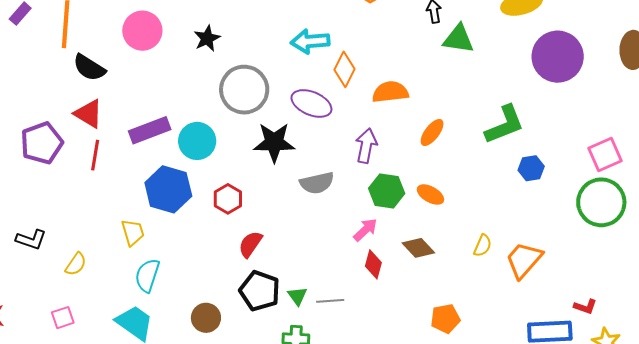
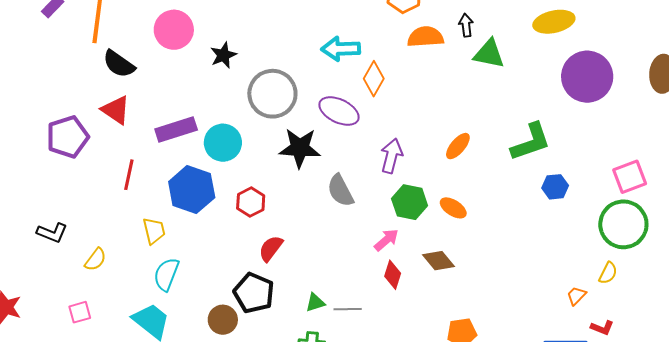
black star: (207, 38) -> (223, 55), moved
orange semicircle: (390, 92) -> (426, 37), moved
red line: (95, 155) -> (129, 175), moved
gray semicircle: (317, 183) -> (340, 191), turned 72
yellow semicircle: (483, 246) -> (608, 273), moved
orange trapezoid: (524, 260) -> (576, 296), moved, size x0.5
black pentagon: (260, 291) -> (254, 293), moved
green triangle: (297, 296) -> (315, 303), turned 45

